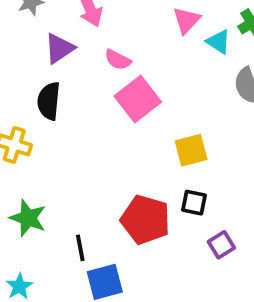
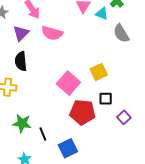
pink semicircle: (118, 60) -> (52, 33), size x1.5
pink square: (138, 99) -> (68, 83), moved
black line: (80, 248) -> (43, 134), moved

